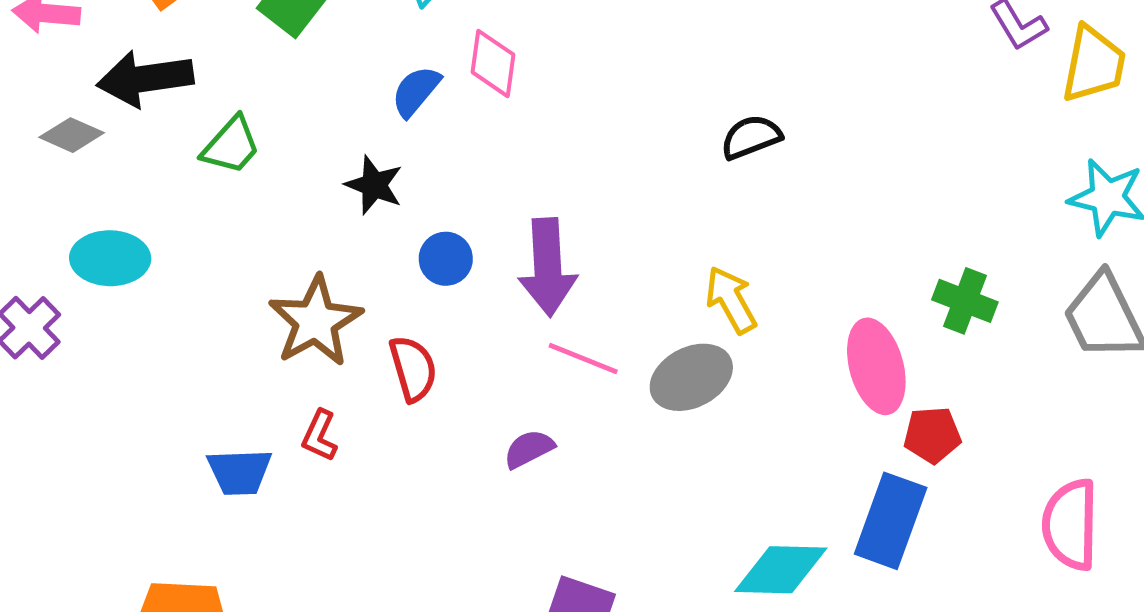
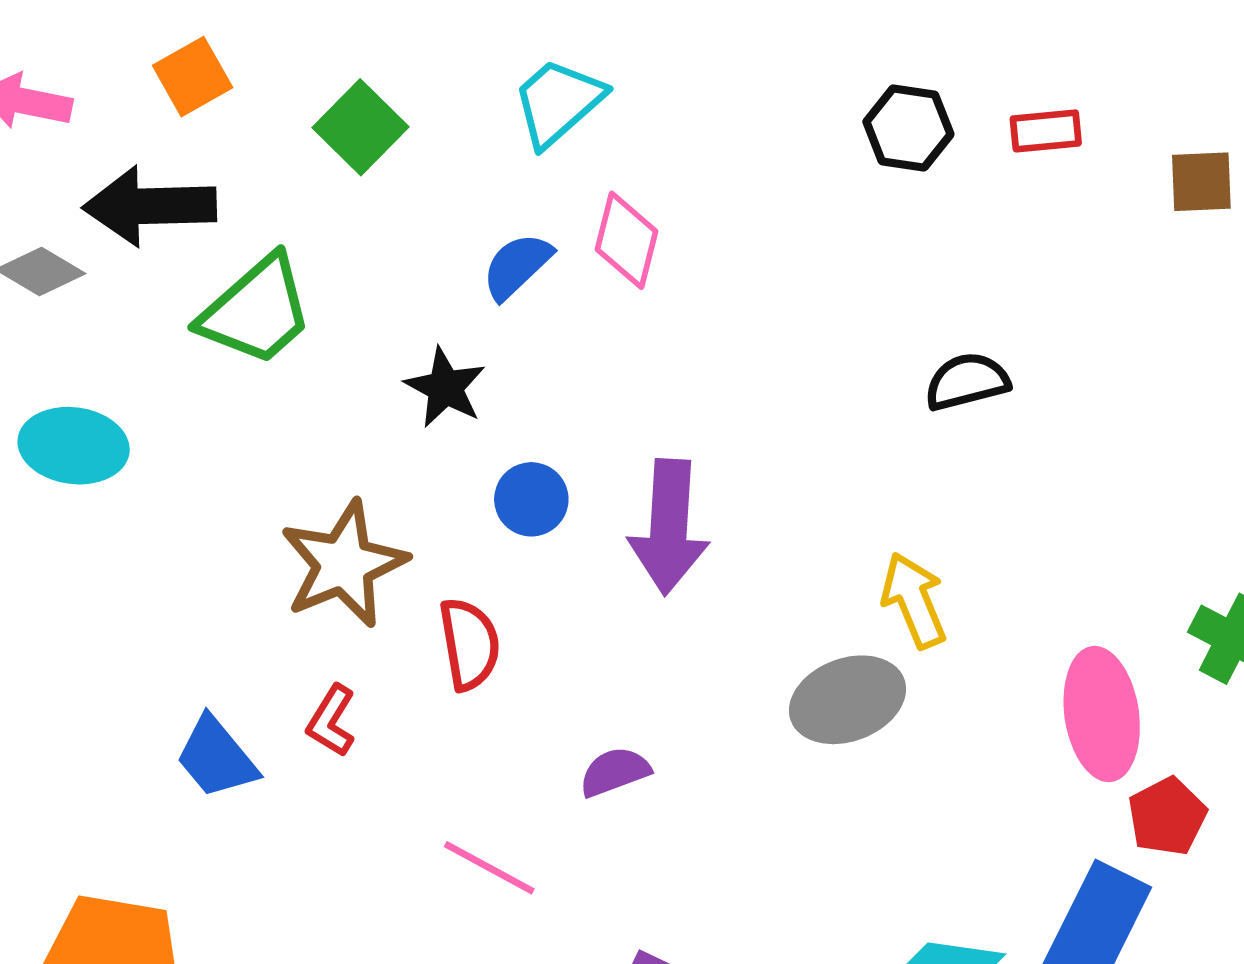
green trapezoid: (231, 145) -> (256, 311), size x1.4
pink line: (583, 359) -> (489, 868), moved
red pentagon: (932, 435) -> (1167, 816), turned -30
blue trapezoid: (240, 472) -> (216, 757), turned 46

